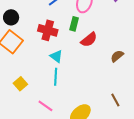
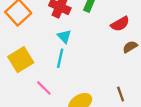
red semicircle: (89, 40) -> (120, 24), moved
yellow square: (20, 84) -> (21, 60), size x1.6

